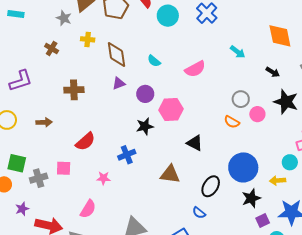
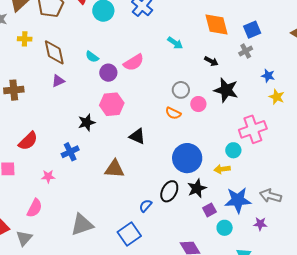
purple circle: (145, 94) -> (108, 73), moved
black ellipse: (211, 186) -> (169, 191), moved
blue semicircle: (199, 213) -> (146, 206), turned 96

